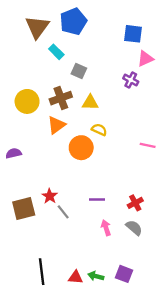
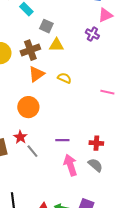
yellow triangle: (90, 103) -> (56, 45), moved
orange triangle: (56, 125) -> (36, 74), moved
orange circle: (81, 148) -> (28, 107), moved
red cross: (135, 203) -> (96, 143), turned 32
pink arrow: (106, 228) -> (70, 165), size x1.5

